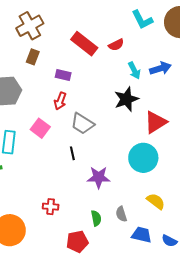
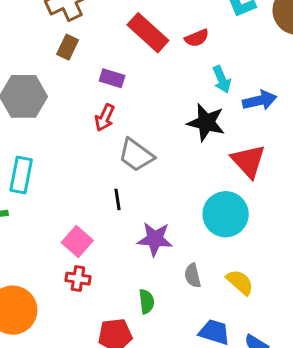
blue arrow: (160, 68) -> (260, 100), moved
black star: (126, 99) -> (206, 122), turned 30
red triangle: (156, 122) -> (248, 161), turned -45
pink square: (40, 128) -> (77, 241), moved
gray semicircle: (121, 214) -> (193, 276), moved

